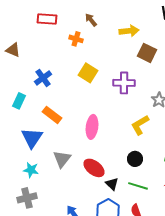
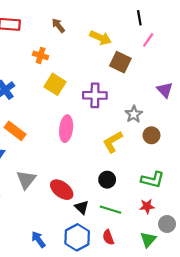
yellow arrow: (129, 31) -> (100, 38), turned 30
orange cross: (76, 39) -> (41, 55), moved
pink ellipse: (92, 127) -> (66, 129), moved

